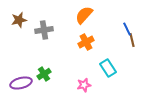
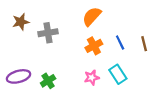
blue line: (127, 29) -> (120, 43), moved
purple ellipse: (21, 83) -> (19, 76), moved
pink star: (84, 85) -> (92, 78), moved

